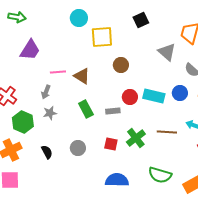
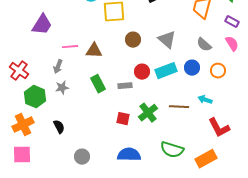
gray triangle: (167, 52) -> (167, 40), moved
brown triangle: (82, 76) -> (94, 51), turned -30
cyan rectangle: (154, 96) -> (166, 71), turned -35
gray circle: (78, 148) -> (82, 157), moved

